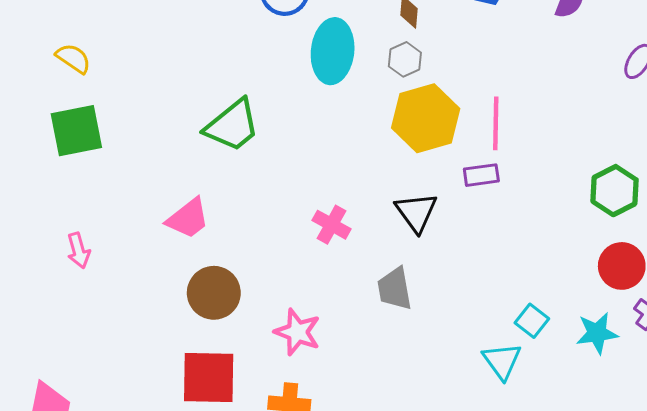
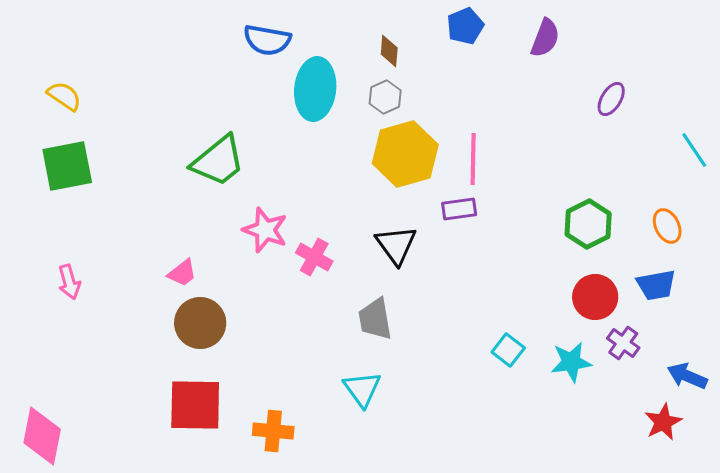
pink trapezoid: (188, 218) -> (182, 273), moved, size x0.7
pink star: (297, 332) -> (265, 230), moved
cyan triangle: (502, 361) -> (362, 389), moved

